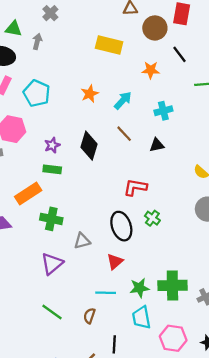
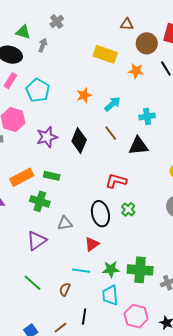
orange star: (151, 70) -> (136, 71), moved
purple star: (52, 145) -> (47, 137), size x1.5
black triangle: (157, 145) -> (138, 146), size x1.5
green rectangle: (52, 169) -> (52, 176), moved

